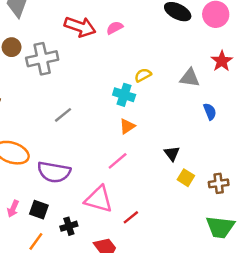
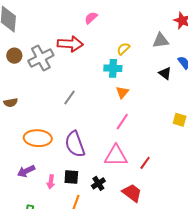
red arrow: (80, 27) -> (70, 44), moved
black triangle: (172, 153) -> (165, 73), moved
purple semicircle: (54, 172) -> (75, 144), turned 76

